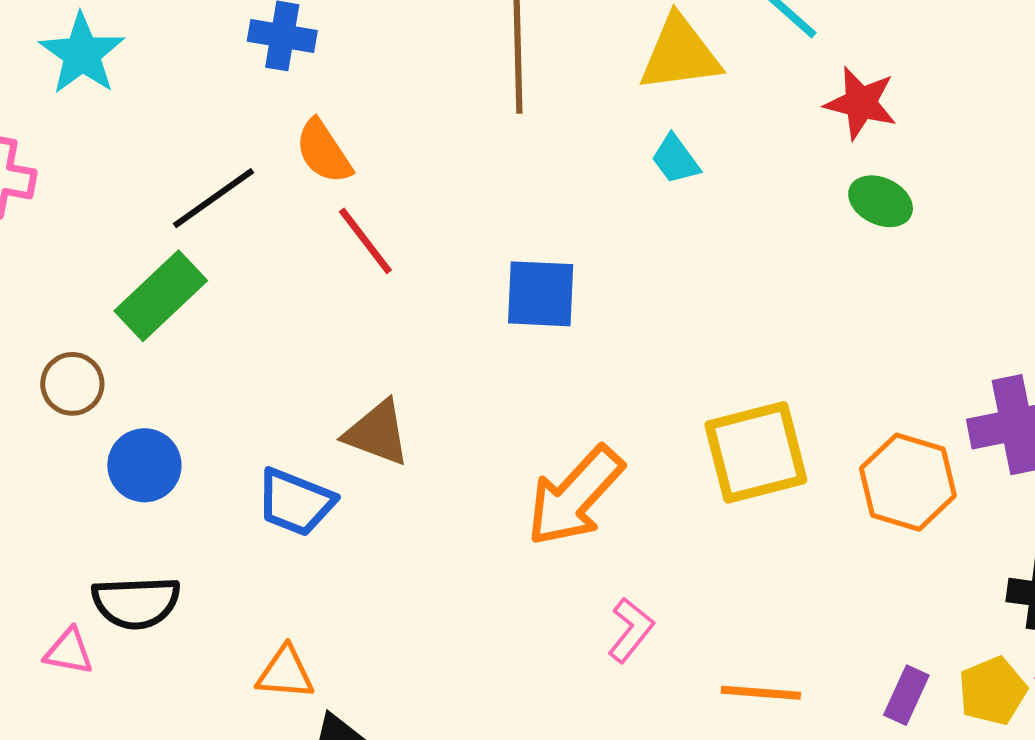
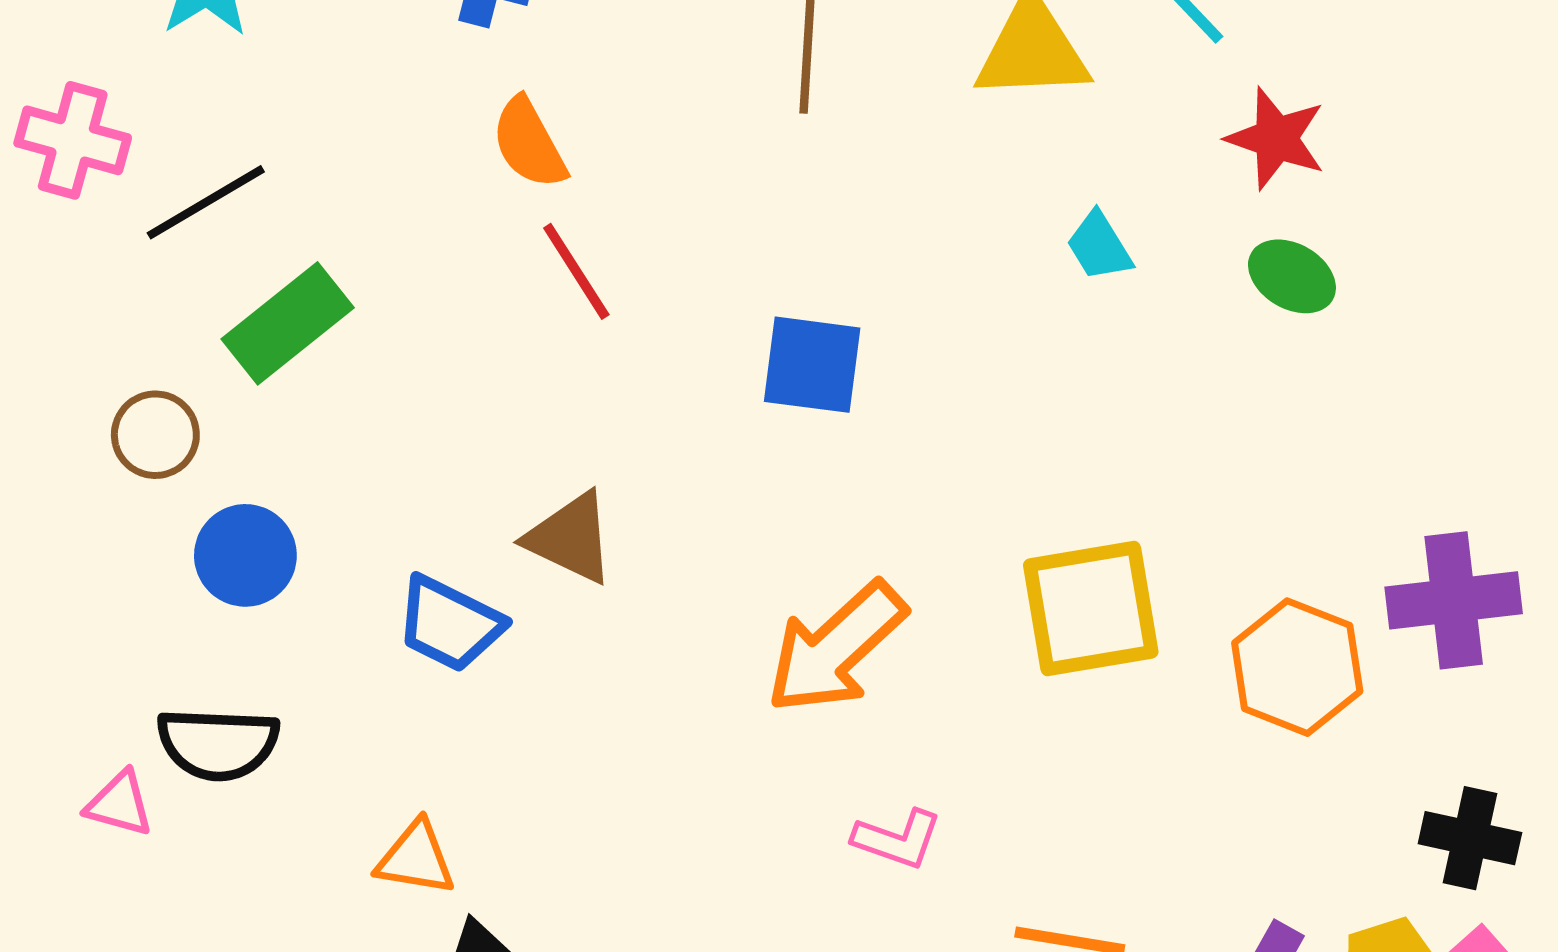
cyan trapezoid: (675, 159) -> (1099, 246), moved
black line: (214, 198) -> (206, 202), moved
pink L-shape: (631, 630) -> (897, 839), turned 66

